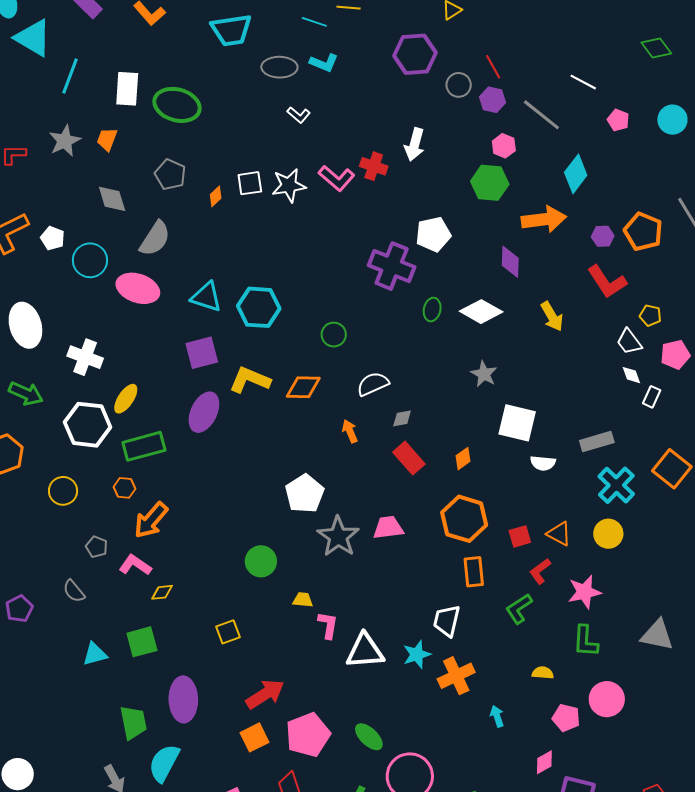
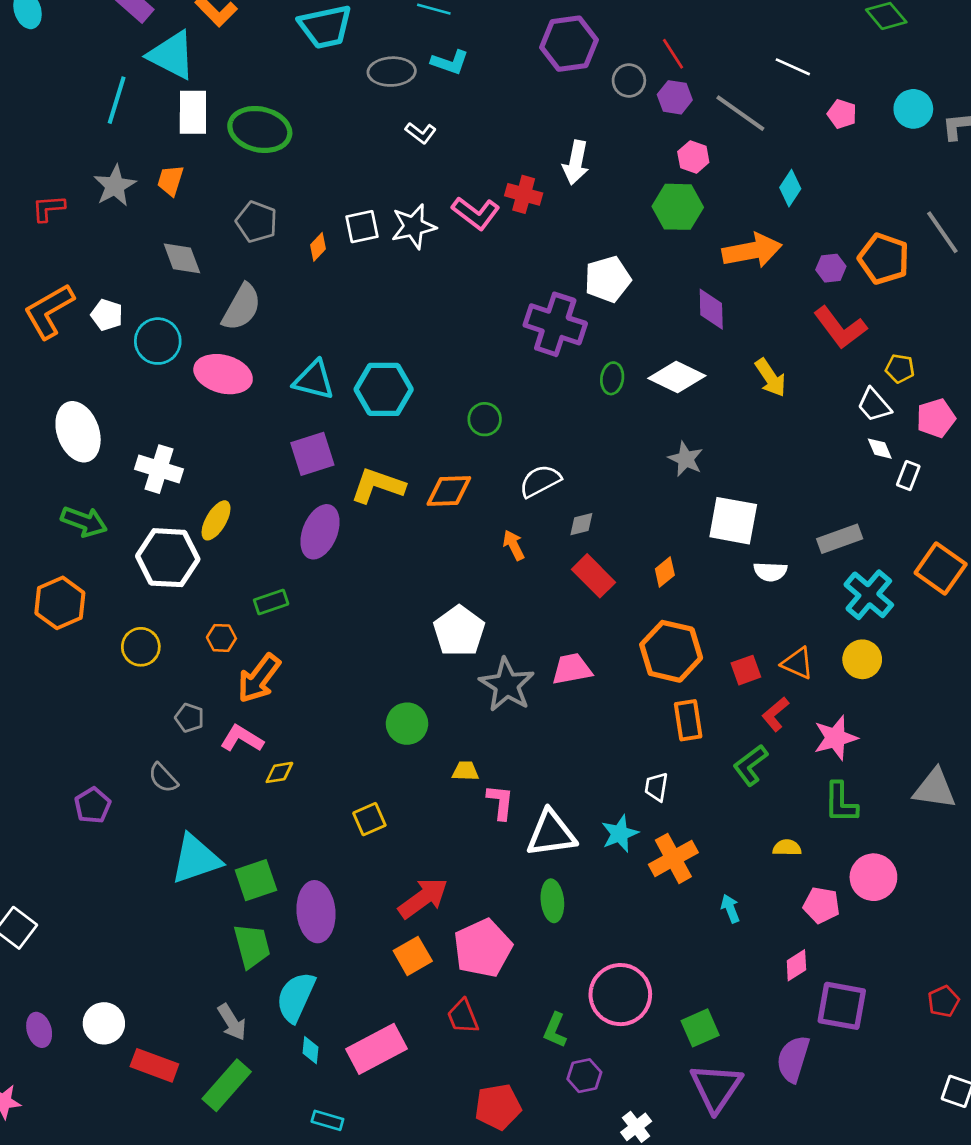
cyan triangle: (33, 38) -> (172, 55), moved
cyan diamond: (576, 174) -> (790, 188), size x0.7
green rectangle: (144, 446) -> (271, 602), moved, size x0.6
white trapezoid: (447, 621) -> (656, 787), size x0.7
green square: (142, 642) -> (256, 880), moved
cyan triangle: (95, 654) -> (196, 859), size x1.6
green ellipse: (369, 737) -> (552, 901), moved, turned 44

